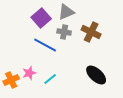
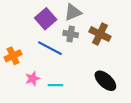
cyan line: (50, 79) -> (55, 85), turned 40
orange cross: (11, 80) -> (13, 56), moved

